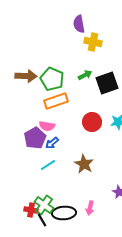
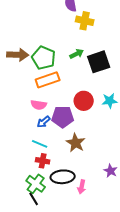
purple pentagon: (35, 138) -> (63, 117), moved, turned 30
cyan line: (48, 165) -> (40, 144), turned 56
red cross: (31, 210) -> (43, 161), moved
black ellipse: (64, 213) -> (63, 177), moved

